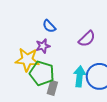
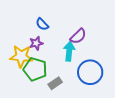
cyan arrow: (80, 76) -> (69, 51), moved
gray rectangle: (52, 88) -> (55, 83), moved, turned 40

